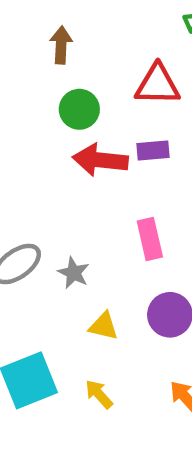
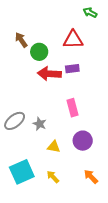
brown arrow: (61, 45) -> (21, 40), moved, turned -35

